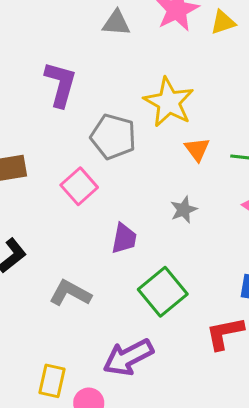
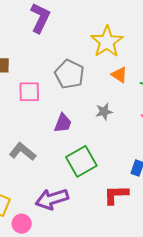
gray pentagon: (113, 137) -> (69, 74), moved
orange triangle: (197, 149) -> (119, 75), turned -30
pink square: (79, 186) -> (29, 92), moved, turned 30

